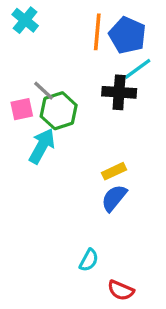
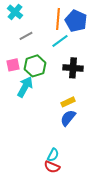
cyan line: (138, 69) -> (60, 41), moved
gray line: (44, 91) -> (26, 36), moved, turned -72
black cross: (119, 92) -> (73, 68), moved
red semicircle: (121, 290) -> (52, 167), moved

